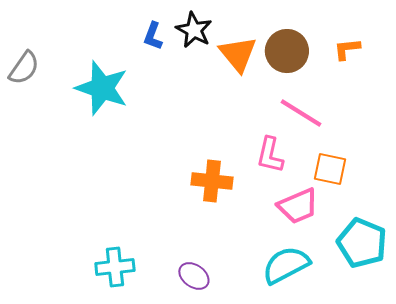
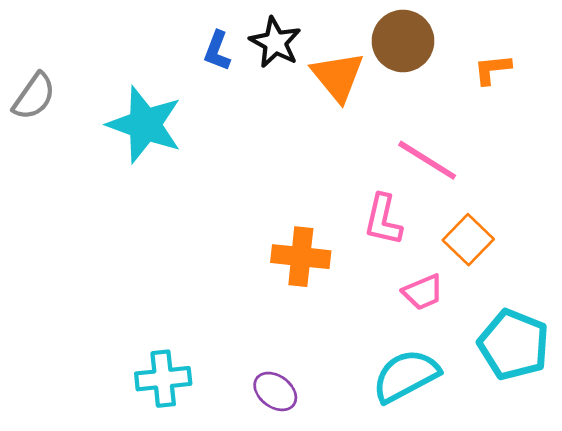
brown circle: (287, 51) -> (403, 41), moved
orange square: (330, 169) -> (468, 240), turned 32
pink trapezoid: (298, 206) -> (423, 292), size x0.7

